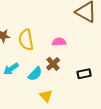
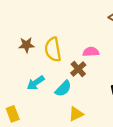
brown cross: (53, 64) -> (78, 69), moved
yellow triangle: (46, 96) -> (76, 114), turned 48

